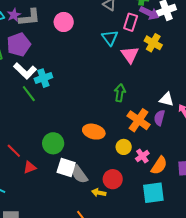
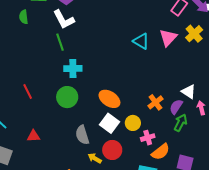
cyan triangle: (110, 38) -> (141, 41), moved, turned -42
cyan cross: (43, 78) -> (73, 69), moved
green arrow: (120, 93) -> (181, 123), moved
orange cross: (139, 120) -> (156, 102), size x0.7
red triangle: (30, 167) -> (33, 136), moved
white square: (66, 167) -> (110, 123), moved

